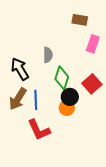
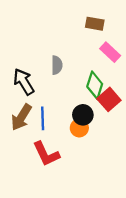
pink rectangle: (93, 44) -> (110, 52), turned -66
green diamond: (62, 78) -> (95, 85), moved

